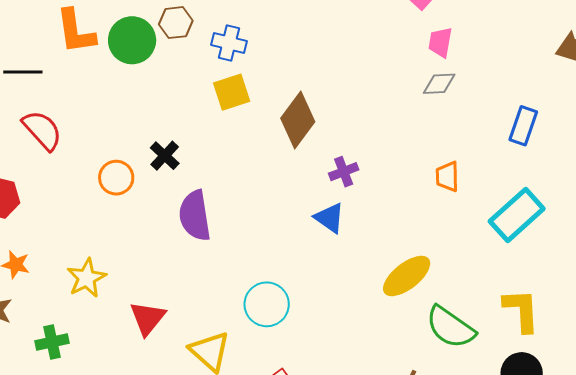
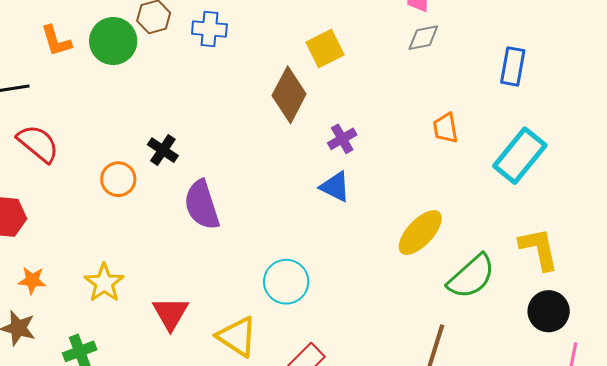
orange L-shape: (76, 31) -> (56, 41), size x0.7
yellow square: (232, 92) -> (325, 48), moved
green semicircle: (450, 327) -> (471, 277), turned -68

